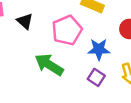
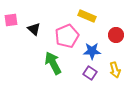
green arrow: (49, 65) -> (53, 63), turned 30

